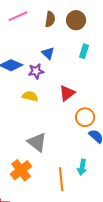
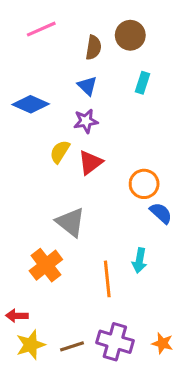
brown semicircle: (50, 19) -> (93, 48), moved
purple star: (36, 71) -> (86, 121), moved
red triangle: (67, 93) -> (90, 162), moved
yellow semicircle: (30, 96) -> (60, 152), turned -70

